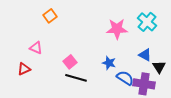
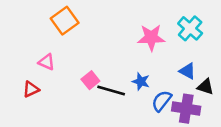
orange square: (50, 16) -> (65, 21), size x1.5
black triangle: (159, 67) -> (206, 87), turned -40
black line: (76, 78) -> (111, 91), moved
blue semicircle: (125, 78) -> (162, 101), turned -84

